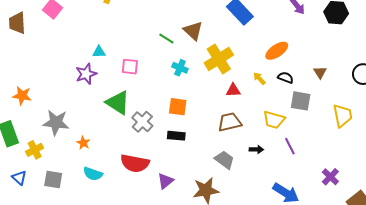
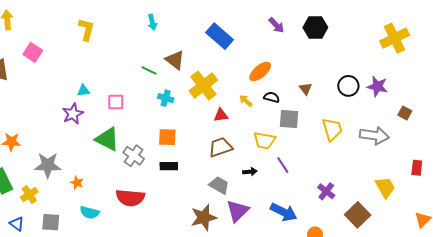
purple triangle: (165, 181) -> (238, 211), moved, size x1.4

